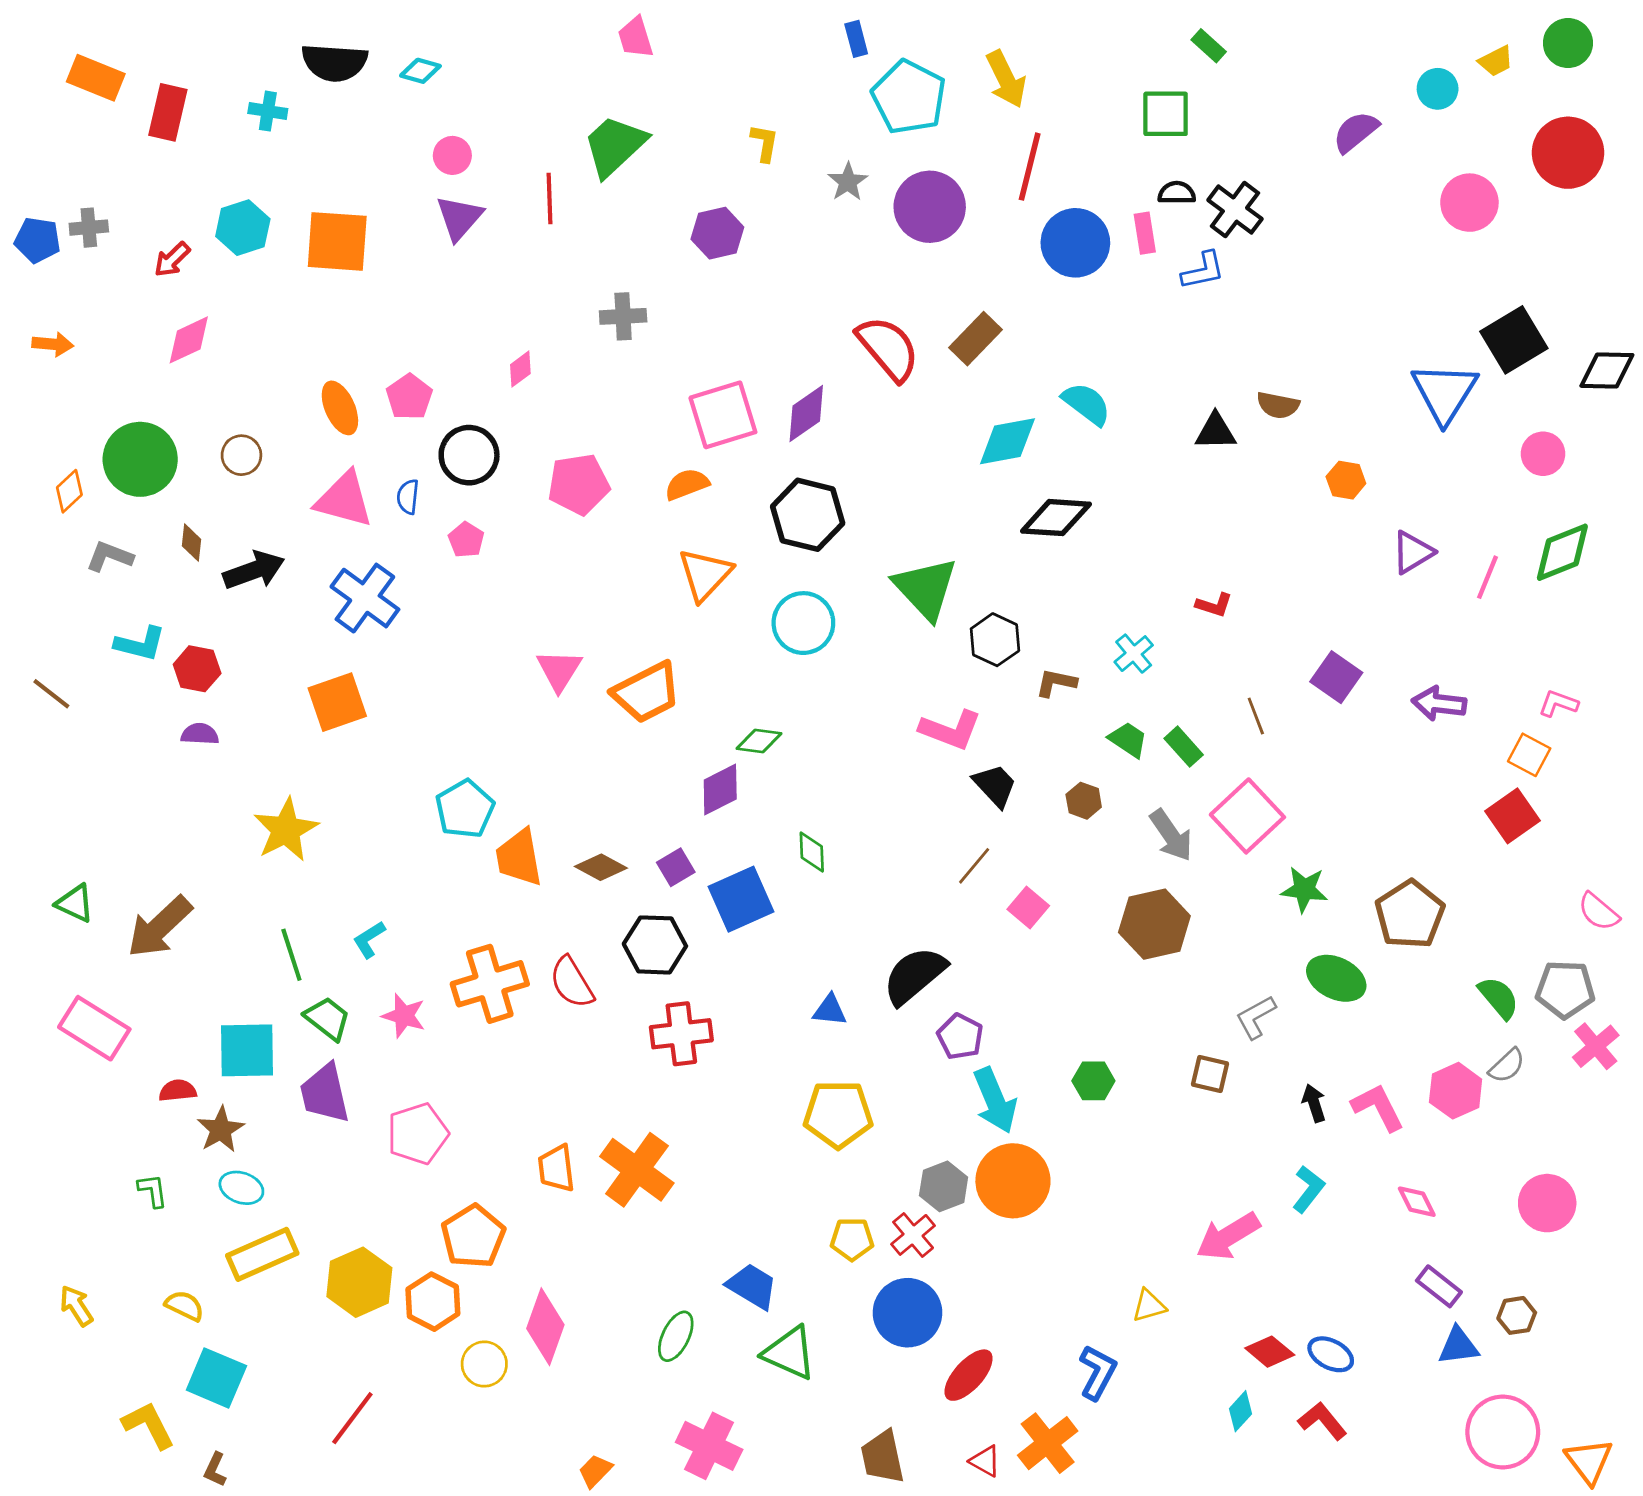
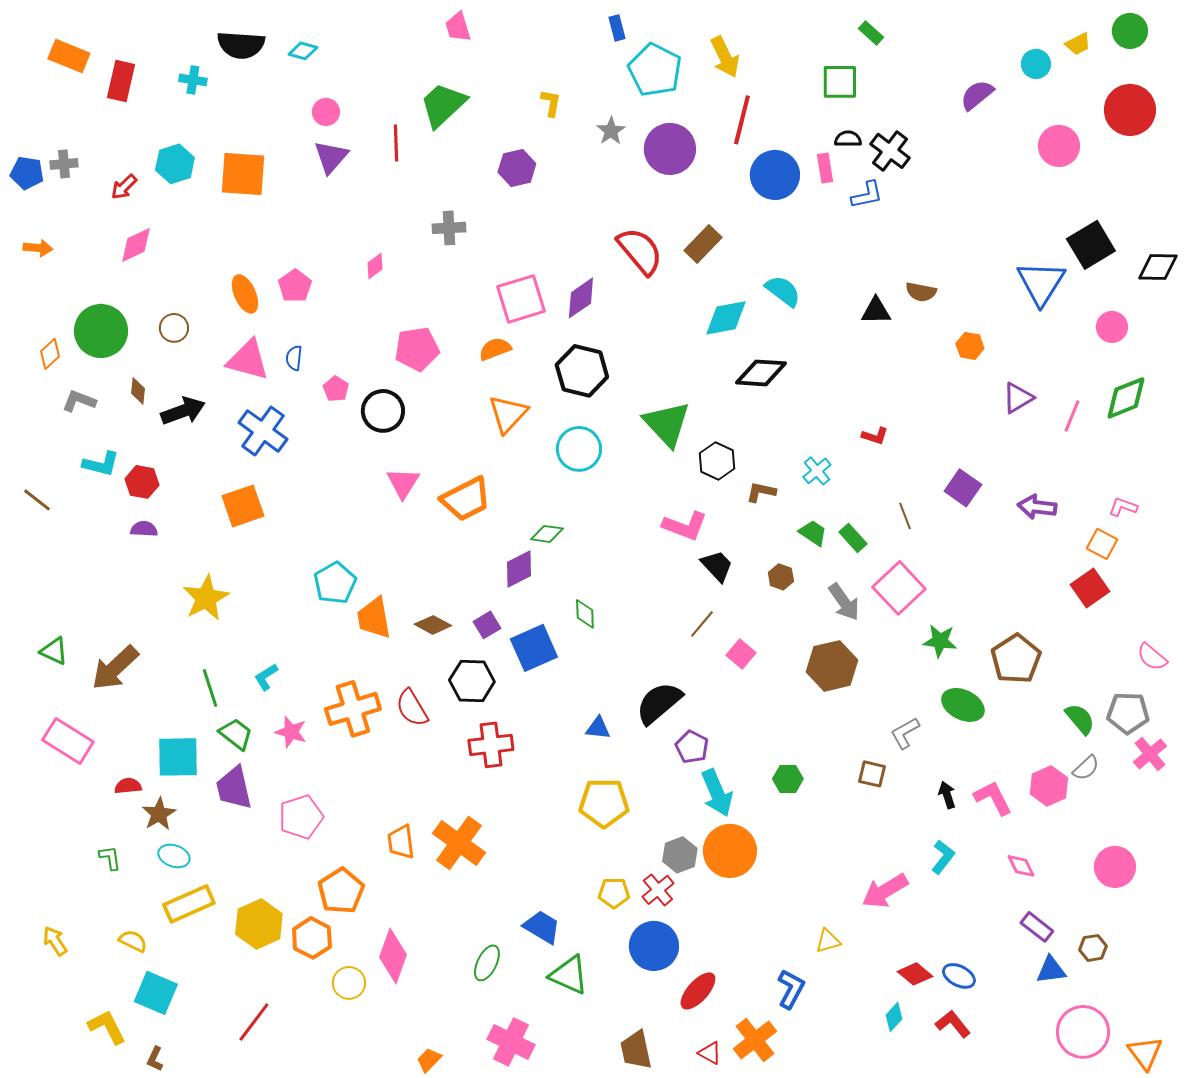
black circle: (469, 455) -> (383, 411), moved

